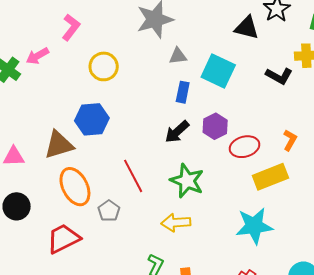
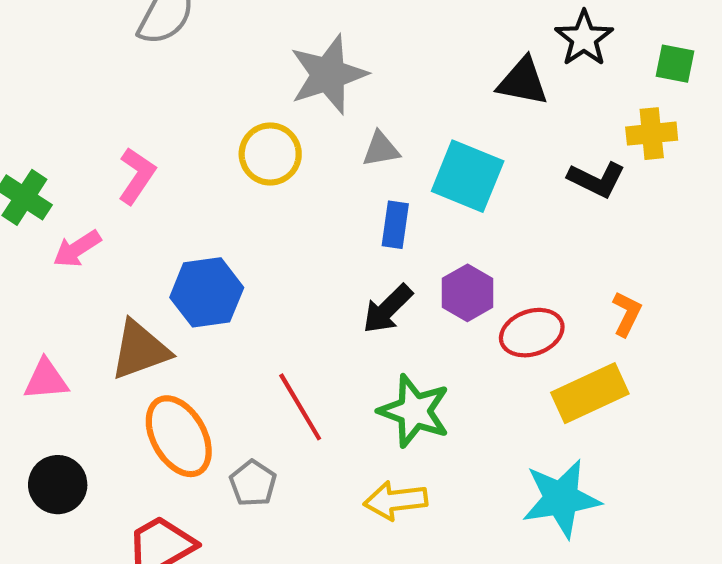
pink L-shape: (71, 27) -> (137, 176), moved
pink arrow: (37, 56) -> (77, 249), moved
yellow circle: (104, 66) -> (270, 154), moved

